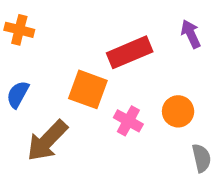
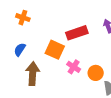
orange circle: (178, 111) -> (96, 73), moved
brown arrow: (47, 141) -> (33, 74), turned 135

